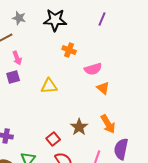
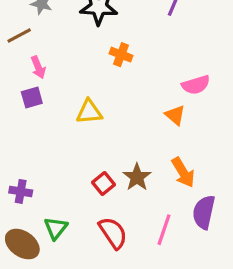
pink semicircle: (93, 69) -> (196, 85), moved
red square: (53, 139) -> (103, 184), moved

